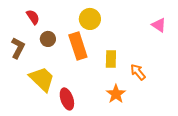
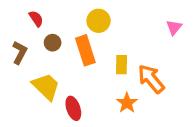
pink triangle: (159, 25) -> (174, 27), turned 35
orange arrow: (138, 72) -> (151, 79), size x1.6

